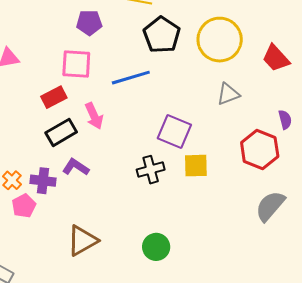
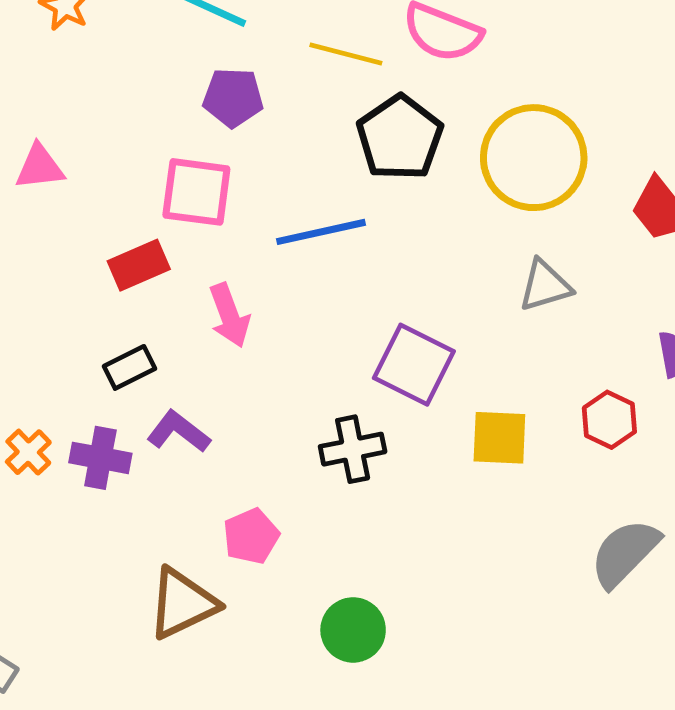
black rectangle: (61, 132) -> (130, 367), moved, size x0.7
red hexagon: (260, 149) -> (609, 420), size x0.6
yellow square: (196, 166) -> (499, 438), moved
pink pentagon: (24, 206) -> (251, 536), moved

